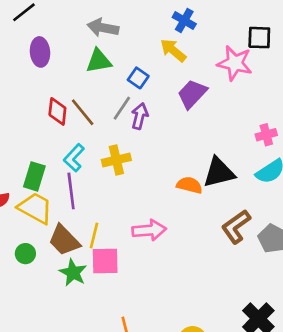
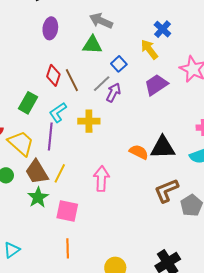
green rectangle: (34, 176) -> (28, 103), moved
pink arrow: (149, 230) -> (101, 179), turned -95
pink square: (105, 261) -> (67, 211), moved

